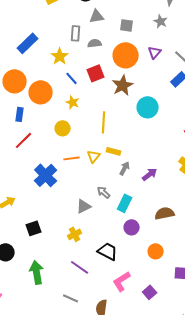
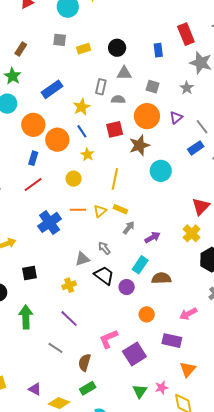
blue line: (72, 78) -> (82, 131), moved
cyan rectangle: (125, 203) -> (140, 265), moved
black trapezoid: (108, 251) -> (104, 275), moved
purple square: (150, 292) -> (134, 354), size x1.6

